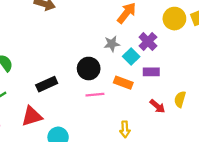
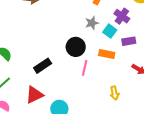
pink line: (95, 95) -> (85, 68), turned -63

